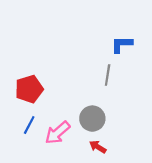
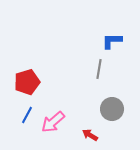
gray circle: (92, 119) -> (112, 109), moved

